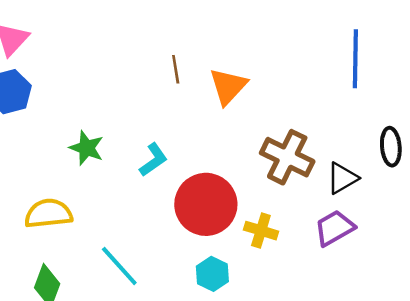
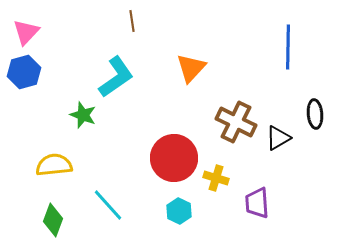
brown line: (176, 69) -> (132, 21), moved
cyan L-shape: (153, 160) -> (116, 77), moved, size x1.6
purple trapezoid: (334, 228) -> (257, 203), moved, turned -64

